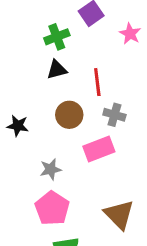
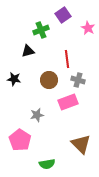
black triangle: (57, 70) -> (28, 51), moved
black star: (18, 126) -> (14, 79), moved
pink pentagon: (52, 208) -> (20, 140), moved

